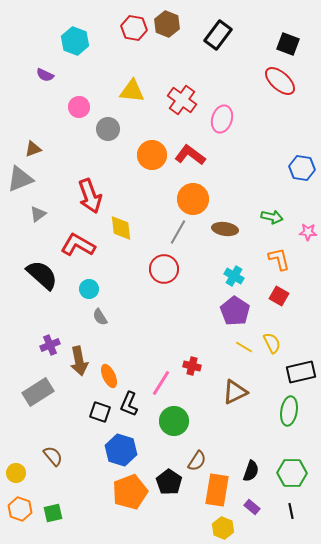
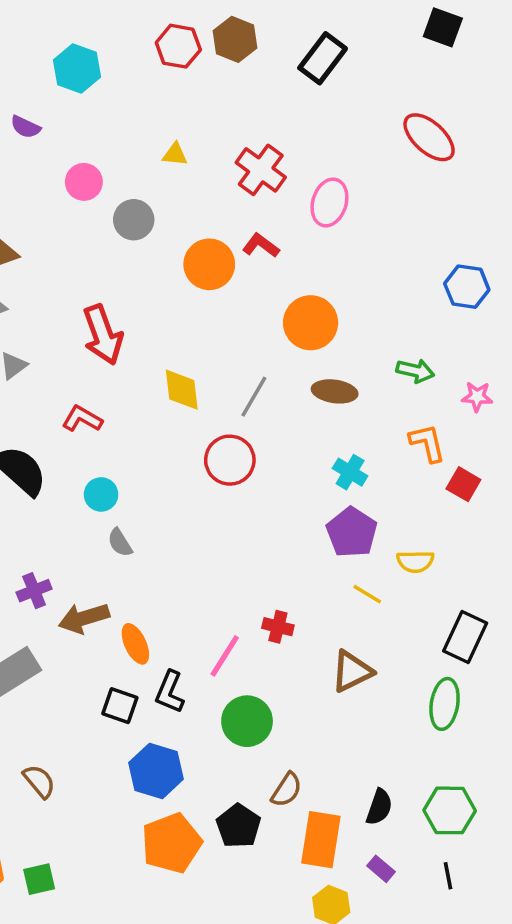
black square: (288, 44) -> (443, 27), moved
yellow triangle: (132, 91) -> (175, 154), size x0.6
red L-shape: (190, 155) -> (261, 245), moved, size x0.7
orange circle: (193, 199) -> (311, 323), moved
yellow diamond: (121, 228) -> (182, 390), moved
red L-shape: (78, 245) -> (82, 419), size x0.7
red square: (279, 296) -> (463, 484), moved
yellow semicircle: (272, 343) -> (415, 561), moved, turned 115
brown arrow: (79, 361) -> (84, 618), turned 84
black rectangle: (301, 372) -> (465, 637), turned -52

